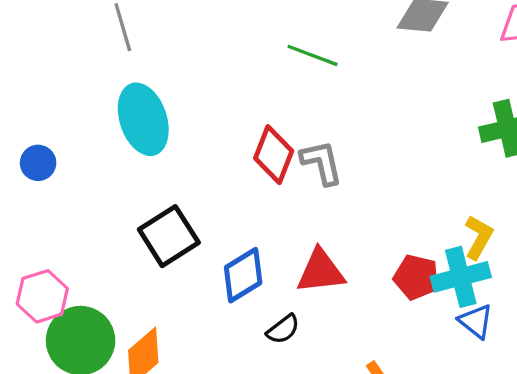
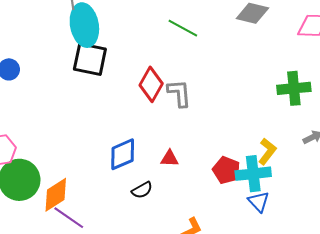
cyan ellipse: (143, 119) -> (84, 25), moved
black square: (169, 236) -> (90, 59), moved, turned 36
red triangle: (321, 271) -> (169, 158), size x0.6

